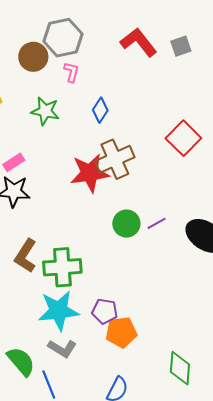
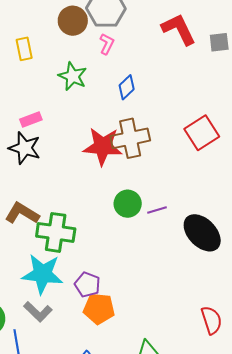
brown L-shape: (25, 256) -> (22, 213), turned 76

